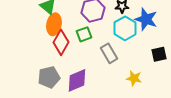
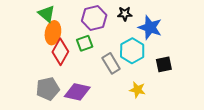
cyan hexagon: (125, 28) -> (132, 51), moved
purple diamond: (77, 80) -> (77, 92), turned 35

